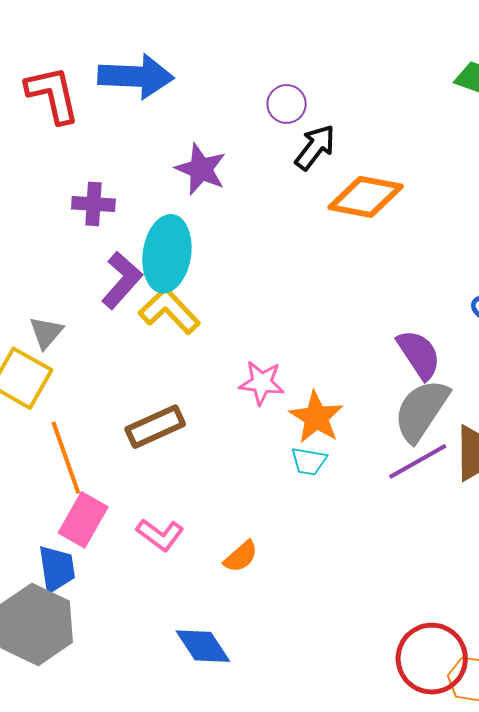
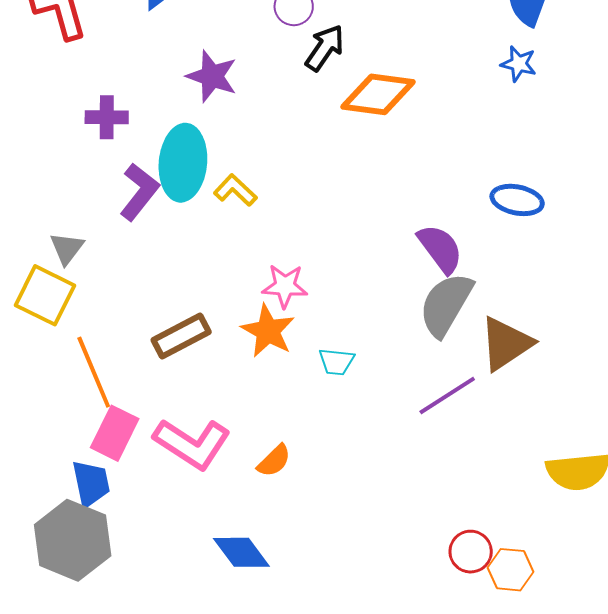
yellow L-shape: (169, 311) -> (235, 190), moved, size x0.7
orange star: (316, 417) -> (268, 331), moved
purple line: (418, 461) -> (447, 395), moved
pink L-shape: (160, 535) -> (192, 444), size x1.6
red circle: (432, 659) -> (471, 552), size x0.6

